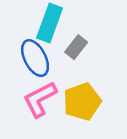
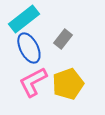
cyan rectangle: (50, 23) -> (24, 19), moved, turned 32

